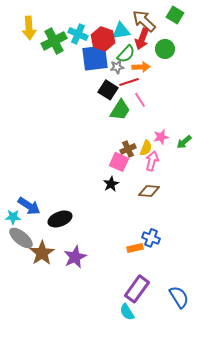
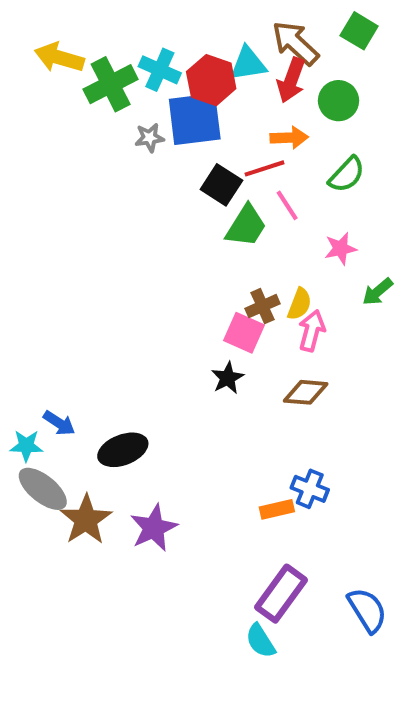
yellow arrow: (29, 28) -> (59, 58), turned 110
green semicircle: (126, 54) -> (347, 175), moved
gray star: (117, 67) -> (150, 138), moved
pink star: (161, 137) -> (341, 249), moved
blue arrow: (29, 206) -> (59, 423), size x0.7

